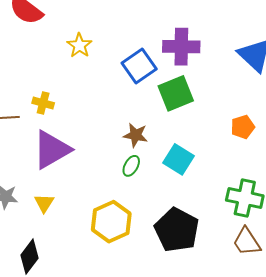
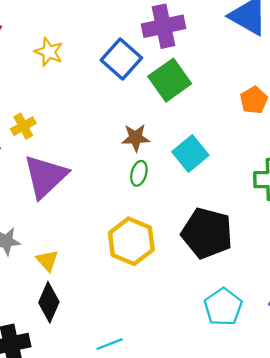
yellow cross: (43, 103) -> (23, 126), turned -30
cyan square: (179, 159) -> (190, 154), turned 32
yellow triangle: (44, 203) -> (47, 261), moved

